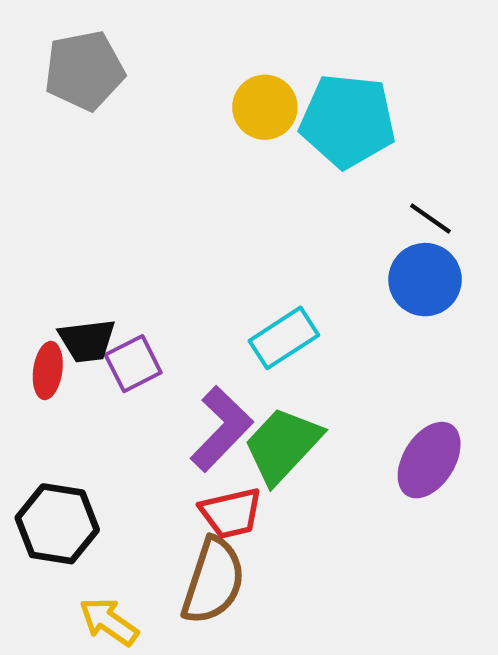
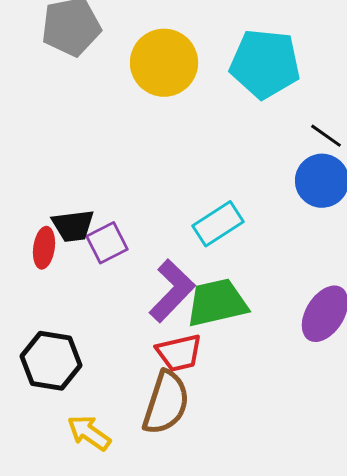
yellow circle: (265, 107) -> (164, 63), moved, size x1.4
green trapezoid: (283, 445) -> (217, 303), turned 34

